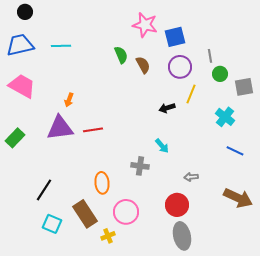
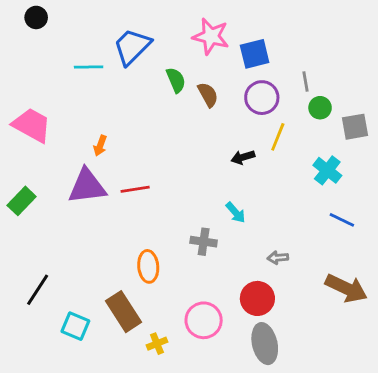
blue trapezoid: (20, 45) -> (132, 47), moved, turned -32
black line: (44, 190) -> (38, 290), moved
pink circle: (126, 212) -> (204, 320), moved

